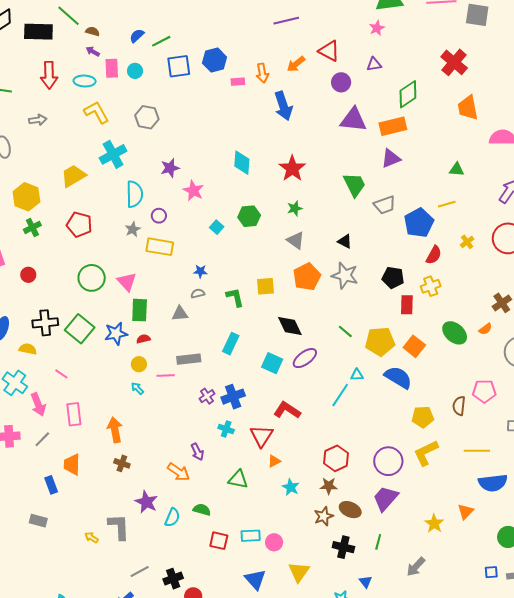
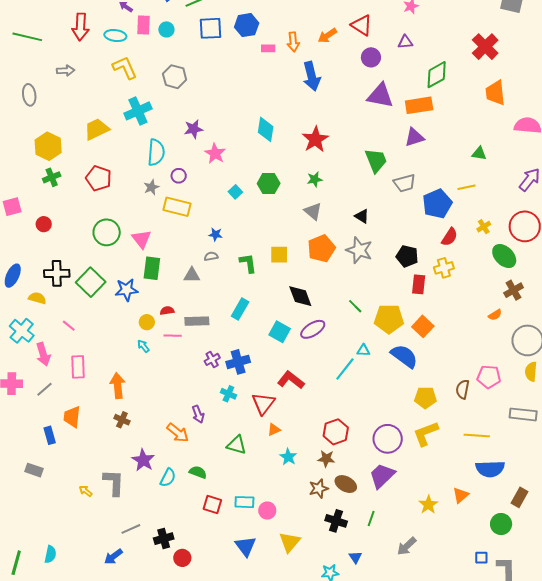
green ellipse: (455, 333) -> (504, 256), moved
red semicircle: (143, 339) -> (167, 311), moved

